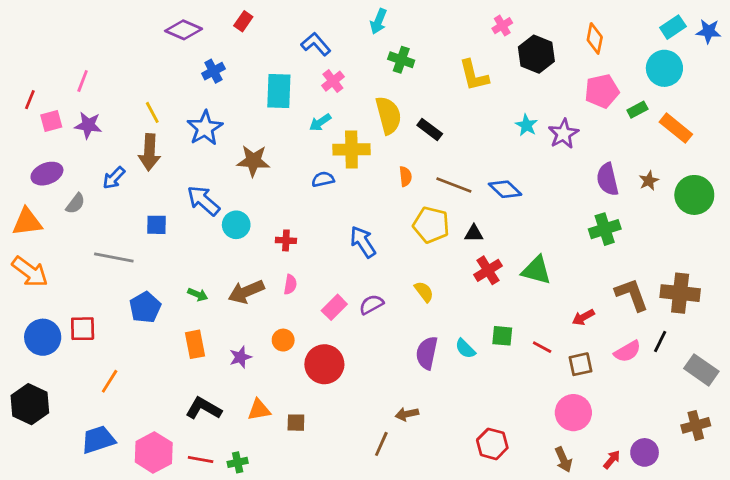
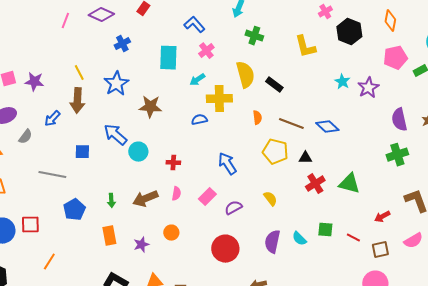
pink line: (83, 81) -> (65, 21), moved
green arrow: (198, 295) -> (111, 201), turned 64
pink rectangle: (334, 307) -> (207, 197), moved
red circle: (324, 364) -> (225, 249), moved

